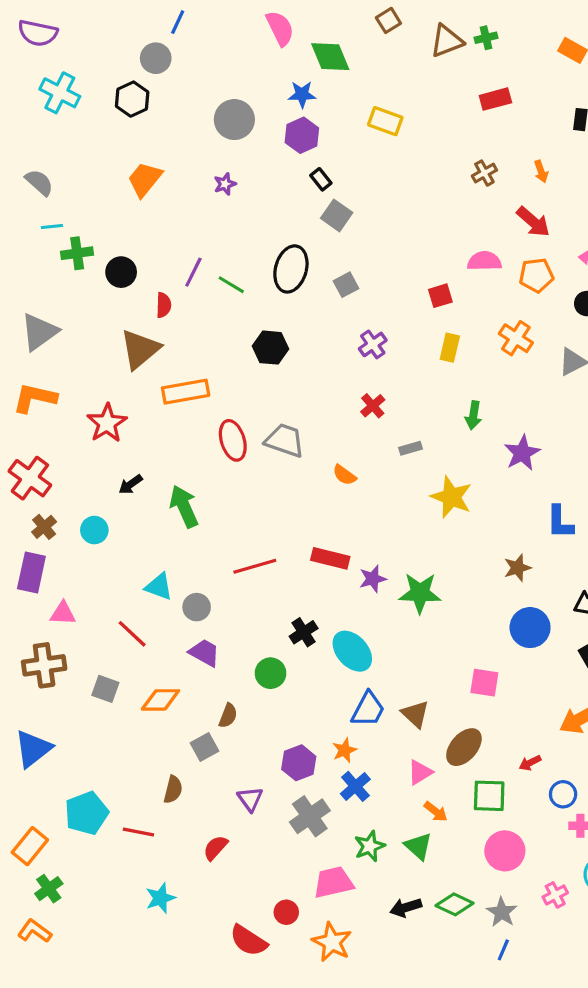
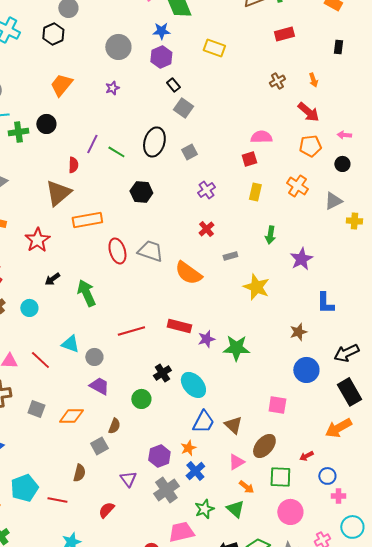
pink semicircle: (484, 261) -> (261, 137), moved
black circle: (121, 272) -> (46, 124), moved
orange semicircle: (344, 475) -> (188, 273), size x1.8
red line: (132, 634) -> (40, 360), moved

